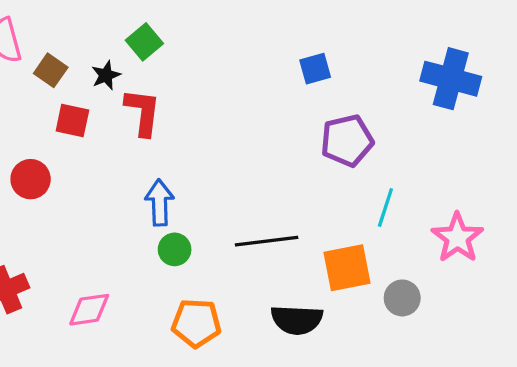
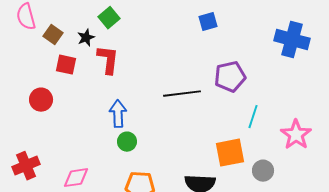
blue square: (315, 69) -> (208, 22), moved
black line: (267, 241) -> (182, 94), moved

